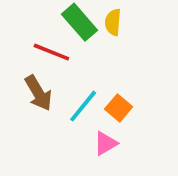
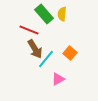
brown arrow: (38, 93) -> (35, 49), moved
orange square: (119, 108) -> (70, 53), moved

